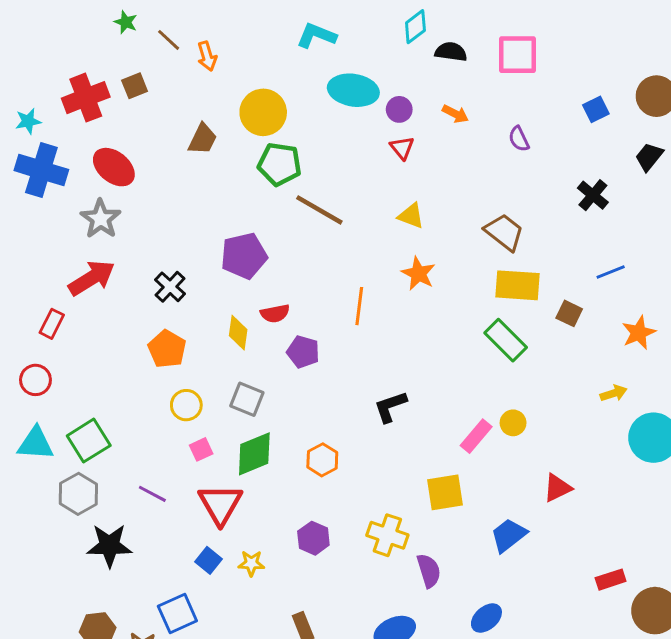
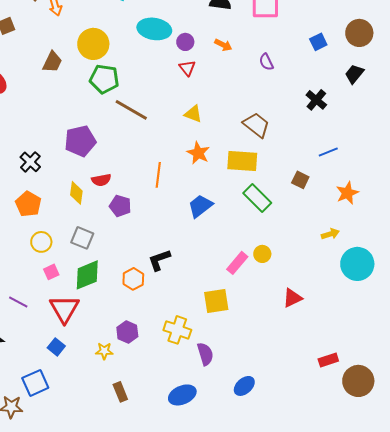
yellow rectangle: (517, 285) -> (242, 161), moved
black L-shape: (390, 407) -> (159, 260), moved
blue trapezoid: (509, 535) -> (200, 206), moved
yellow star: (251, 563) -> (104, 351), moved

